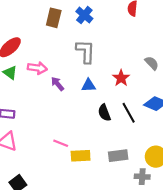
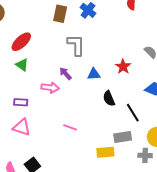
gray L-shape: (85, 51) -> (76, 45), moved
pink arrow: (37, 68) -> (50, 88), moved
black line: (129, 113) -> (133, 113), moved
yellow rectangle: (81, 156) -> (105, 152), moved

